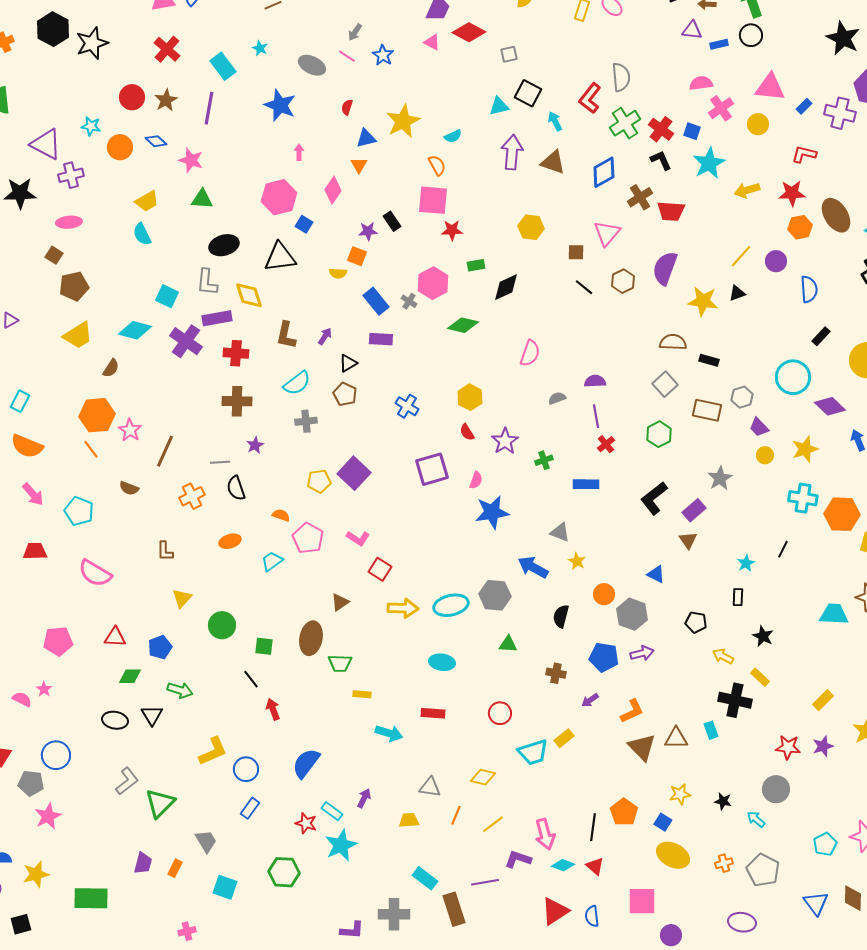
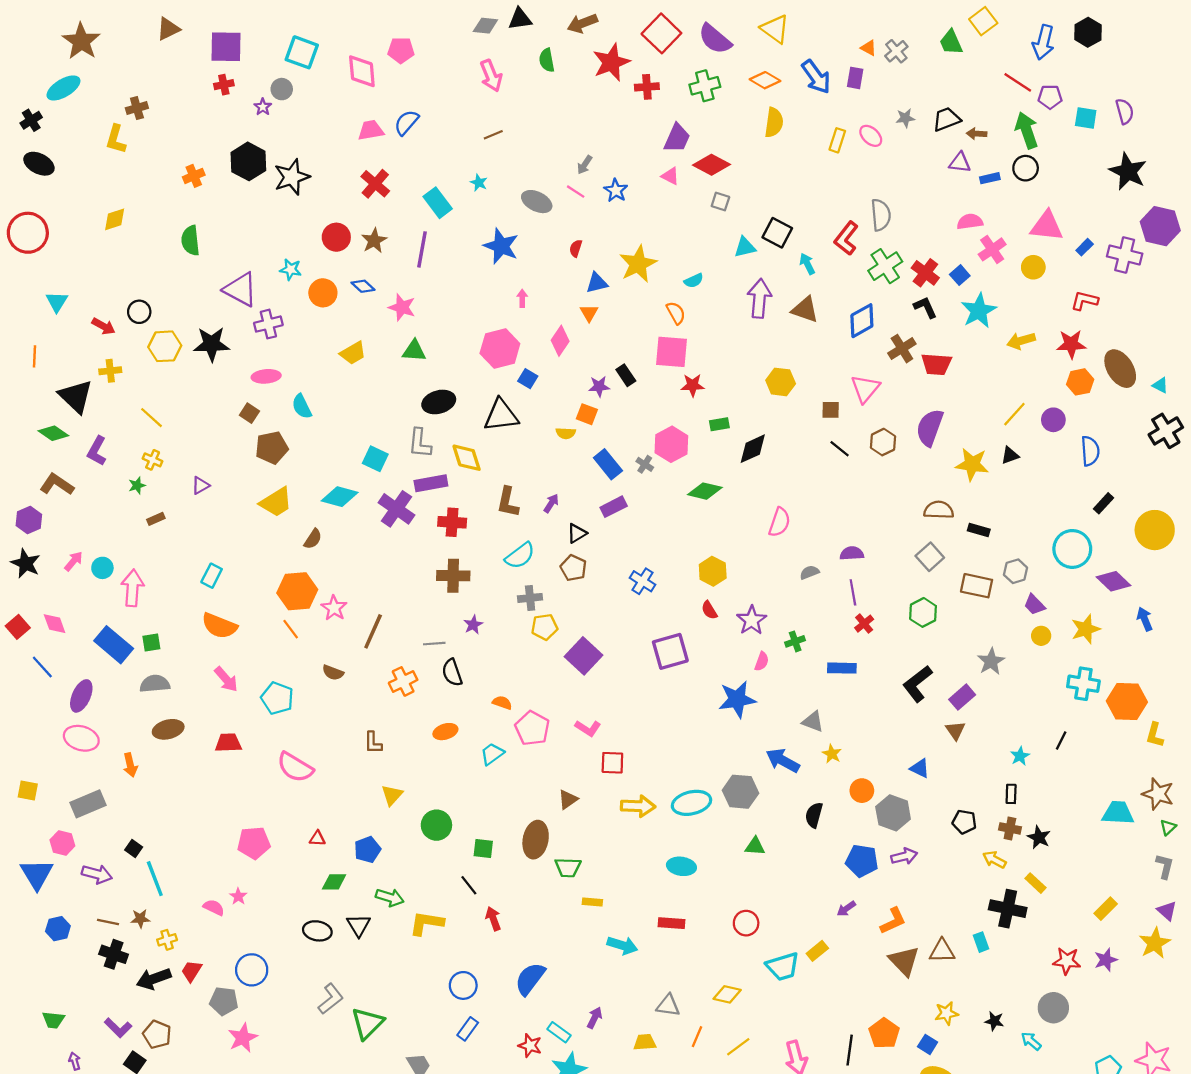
gray square: (509, 54) -> (720, 202), moved, turned 30
blue square: (692, 131) -> (960, 275), turned 30
cyan semicircle: (142, 234) -> (302, 406), moved
purple rectangle: (381, 339) -> (614, 507), turned -30
pink semicircle: (476, 480) -> (762, 661), moved
yellow pentagon: (319, 481) -> (545, 627), moved
red square: (380, 569) -> (612, 763), turned -30
red triangle: (115, 637) -> (317, 838), size x0.7
brown cross: (556, 673) -> (1010, 828), moved
yellow L-shape: (213, 751) -> (426, 923), moved, turned -148

